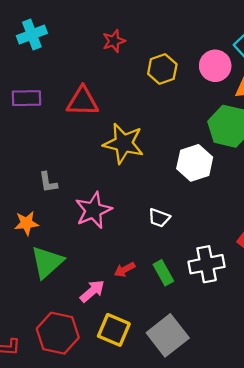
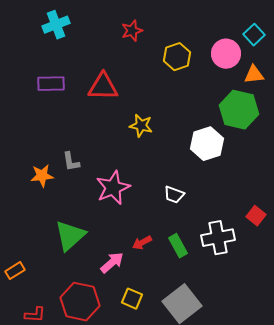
yellow star: (124, 143) -> (141, 126), size x0.6
orange star: (26, 223) -> (42, 176), moved
yellow square: (114, 330) -> (132, 299), size x0.7

